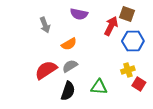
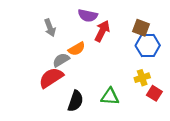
brown square: (127, 14) -> (141, 28), moved
red arrow: (111, 26) -> (102, 31), moved
gray semicircle: (70, 66) -> (61, 60), moved

